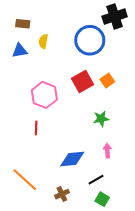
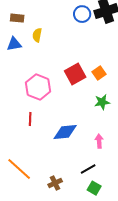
blue circle: (90, 40) -> (82, 14), moved, size x0.6
green star: (101, 119) -> (102, 102), moved
blue diamond: (72, 159) -> (65, 132), moved

